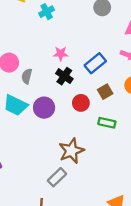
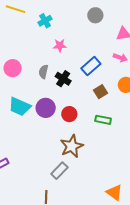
pink star: (61, 54) -> (60, 46), moved
gray semicircle: (27, 76) -> (43, 72), moved
red circle: (81, 103) -> (69, 114), moved

